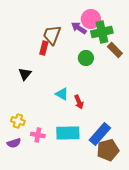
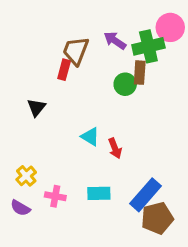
pink circle: (91, 19) -> (170, 27), moved
brown rectangle: (115, 50) -> (140, 73), moved, turned 49
yellow cross: (18, 121) -> (26, 176), turned 32
cyan rectangle: (68, 133) -> (99, 193), size x0.7
purple semicircle: (14, 143) -> (20, 208), turned 48

